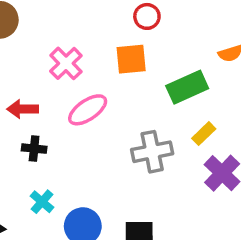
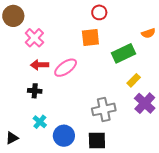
pink cross: (66, 63) -> (34, 38), moved
red arrow: (23, 109) -> (40, 65), moved
gray cross: (152, 152) -> (104, 109), moved

